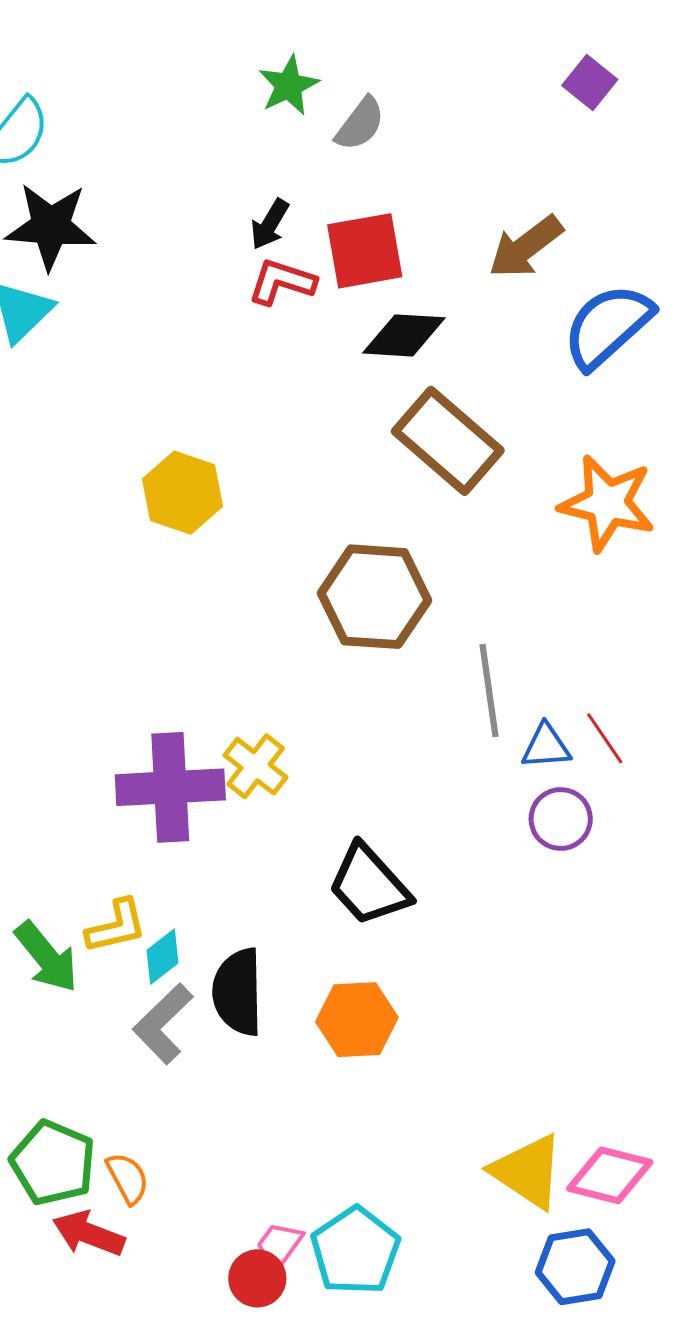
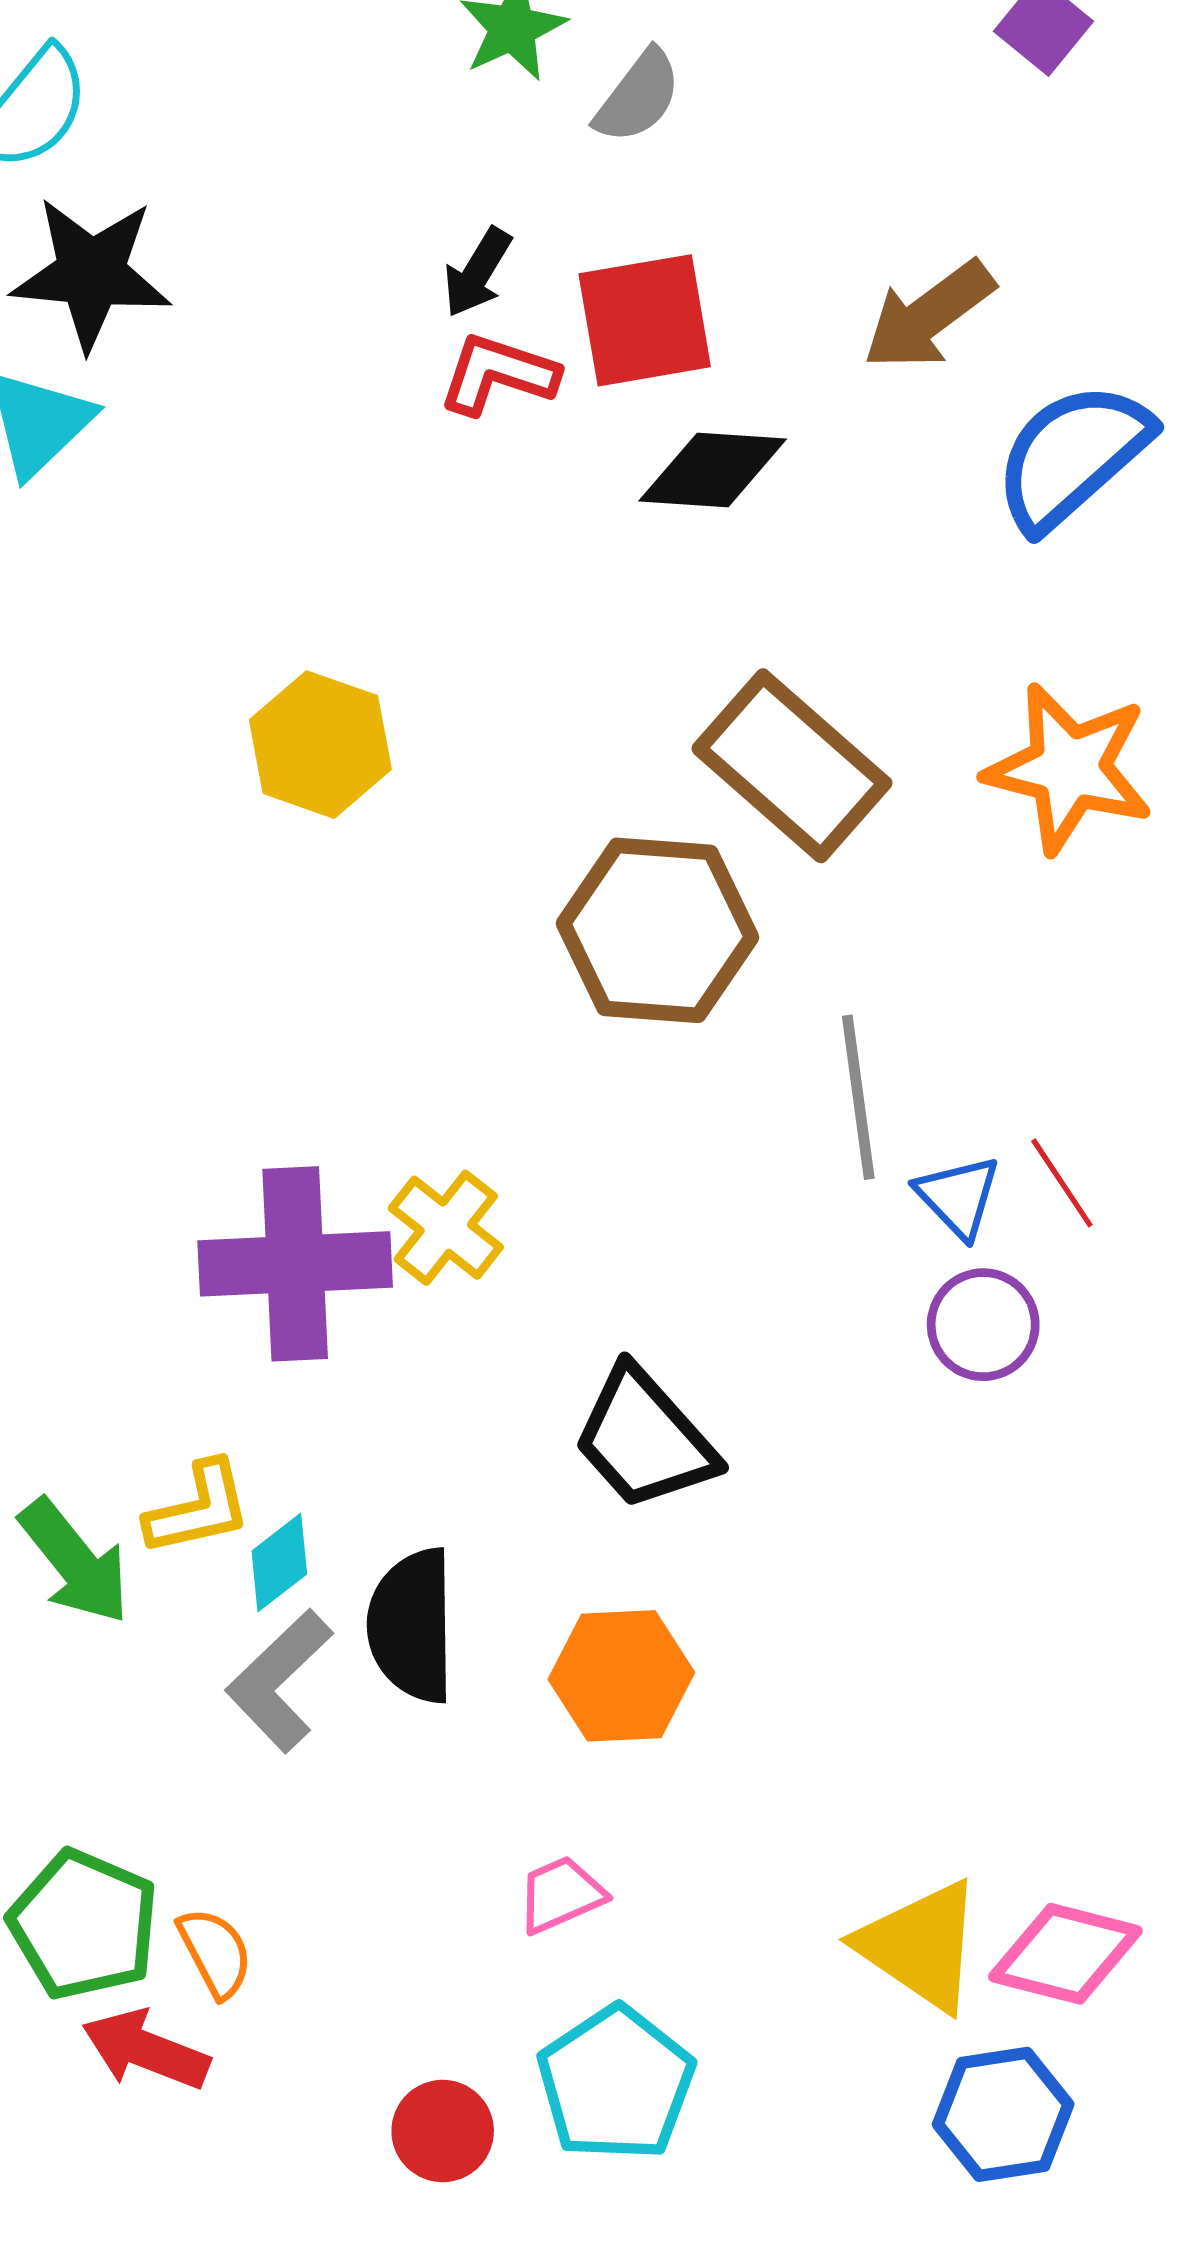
brown rectangle: (448, 441) -> (792, 766), moved
blue triangle: (546, 746) -> (958, 1197), turned 50
pink trapezoid: (279, 1246) -> (561, 1895), moved, turned 30

